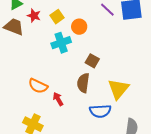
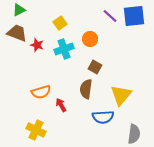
red star: (34, 16) -> (37, 45), moved
orange circle: (79, 27) -> (90, 39), moved
orange semicircle: (38, 86) -> (41, 92), turned -42

